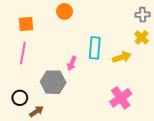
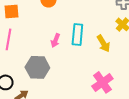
yellow arrow: (122, 57) -> (103, 43), turned 78
pink arrow: (72, 63) -> (55, 40), moved

